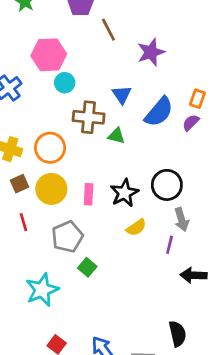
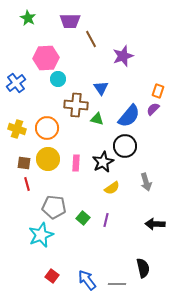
blue semicircle: (159, 112) -> (129, 116), moved
brown square: (19, 184) -> (24, 163), moved, turned 32
black circle: (167, 185) -> (125, 146), moved
gray pentagon: (67, 237) -> (54, 207), moved, turned 30
purple line: (170, 245) -> (106, 220), moved
green square: (87, 267) -> (83, 218), moved

